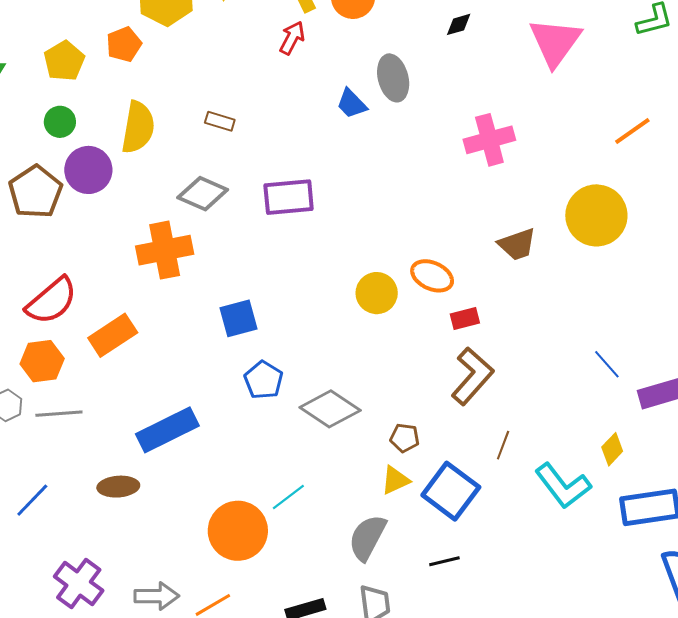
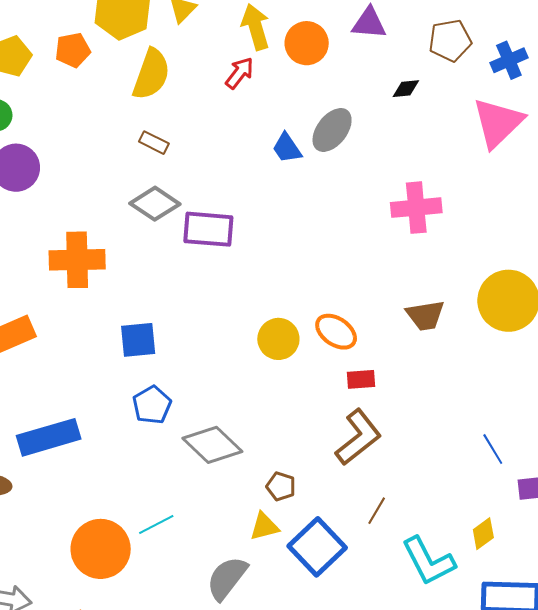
gray ellipse: (393, 78) -> (332, 130), turned 42
yellow semicircle: (138, 127) -> (151, 74), moved
gray diamond: (203, 194) -> (155, 204), moved

